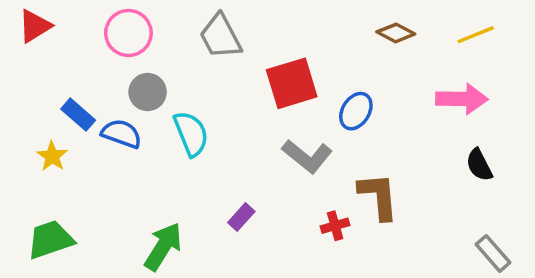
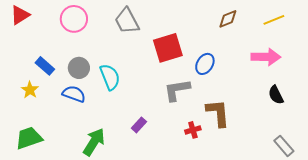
brown diamond: (396, 33) -> (228, 19), turned -50
gray circle: (148, 92) -> (79, 68), moved
blue semicircle: (122, 134) -> (74, 94), moved
gray L-shape: (307, 156) -> (177, 90), turned 132

